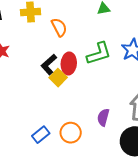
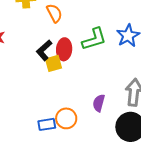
yellow square: (58, 78) -> (54, 63), turned 30
blue rectangle: (41, 135) -> (47, 124), moved, turned 30

